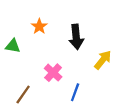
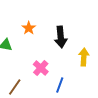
yellow arrow: (103, 60) -> (84, 57), turned -36

